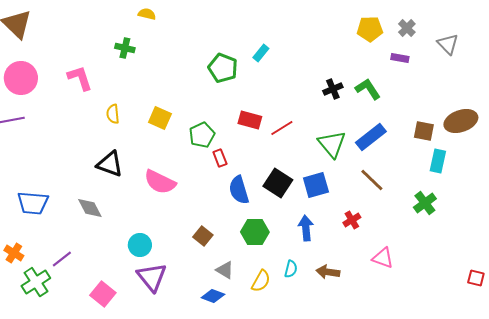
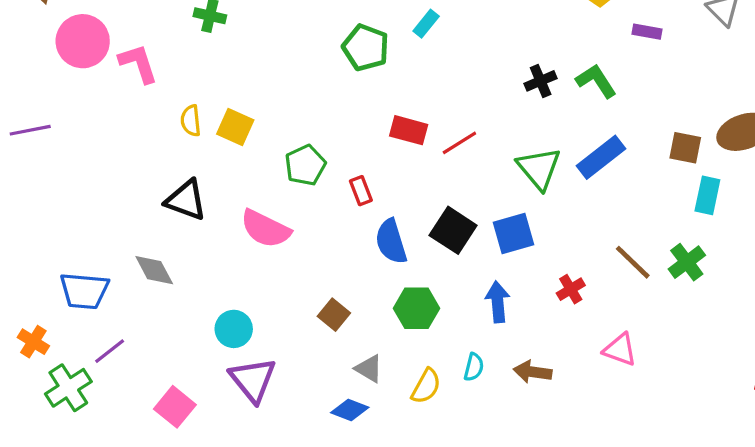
pink circle: (21, 78) -> (83, 41), moved
yellow square: (160, 118) -> (235, 127), moved
green pentagon: (202, 135) -> (305, 165), moved
brown line: (372, 180) -> (633, 262), moved
blue trapezoid: (33, 203) -> (84, 291), moved

